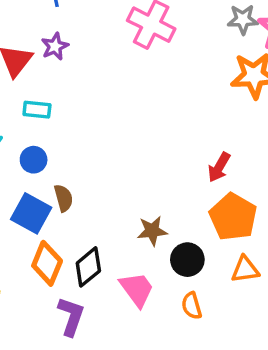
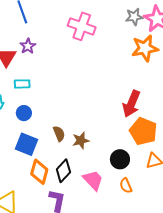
red arrow: (219, 167) -> (131, 104), size x1.5
brown semicircle: (64, 198) -> (59, 134), moved
brown star: (152, 231) -> (81, 141), moved

